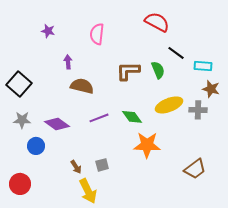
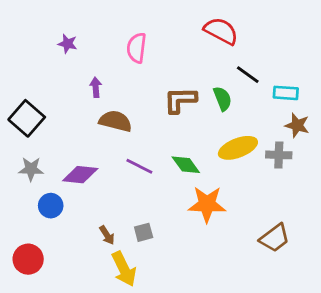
purple line: (99, 118) -> (139, 166), turned 48
purple diamond: (57, 124) -> (80, 175), turned -30

